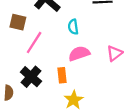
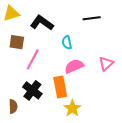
orange rectangle: (62, 75) -> (60, 87), size x1.5

